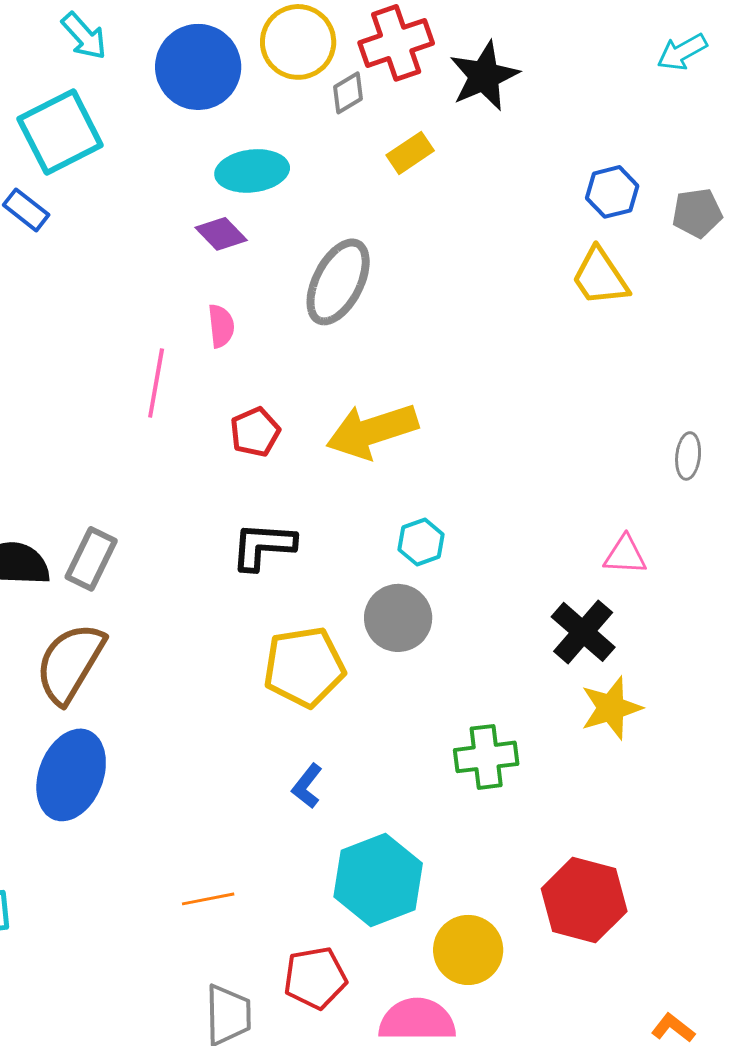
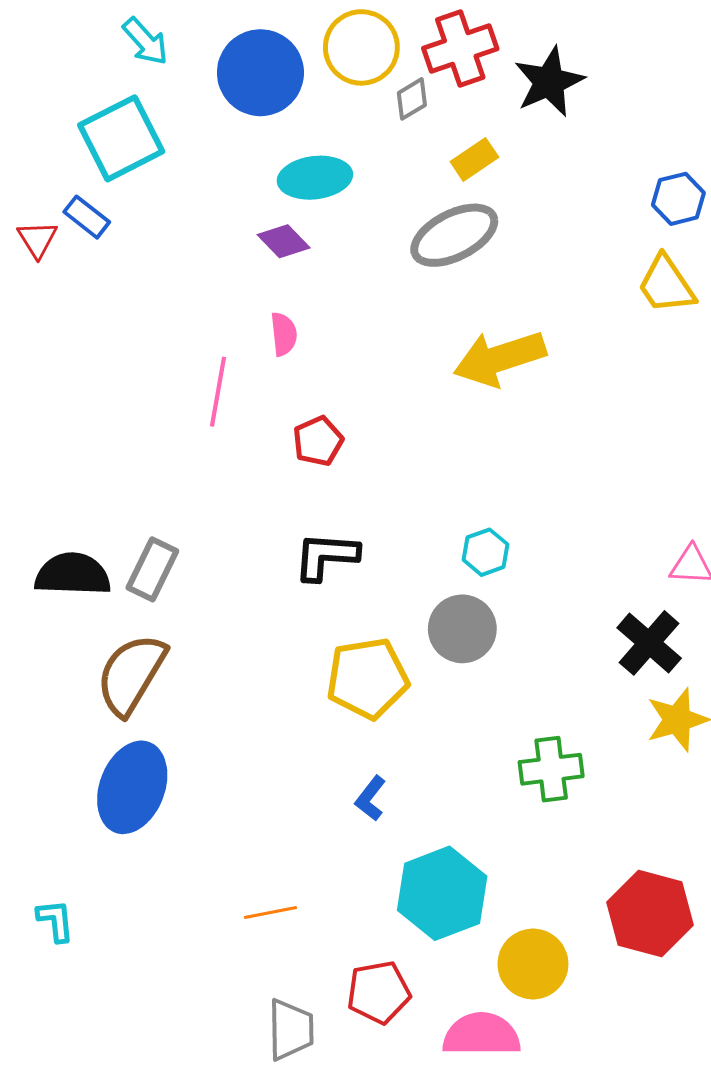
gray ellipse: (338, 282) -> (454, 235), moved, turned 36
yellow arrow: (372, 431) -> (500, 358), moved

